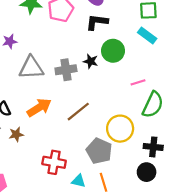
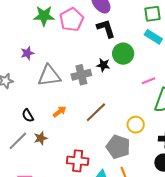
black L-shape: (97, 22) -> (106, 28), turned 70
orange arrow: (39, 108) -> (60, 112), size x0.6
yellow circle: (120, 129) -> (136, 125), size x0.7

